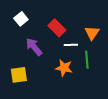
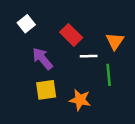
orange star: (64, 68) -> (80, 100), moved
yellow square: (19, 75) -> (46, 90), moved

